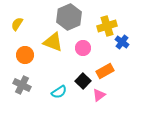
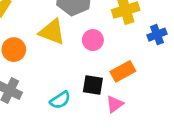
blue cross: (122, 42) -> (157, 35), moved, turned 32
black square: (83, 81) -> (93, 85), turned -35

